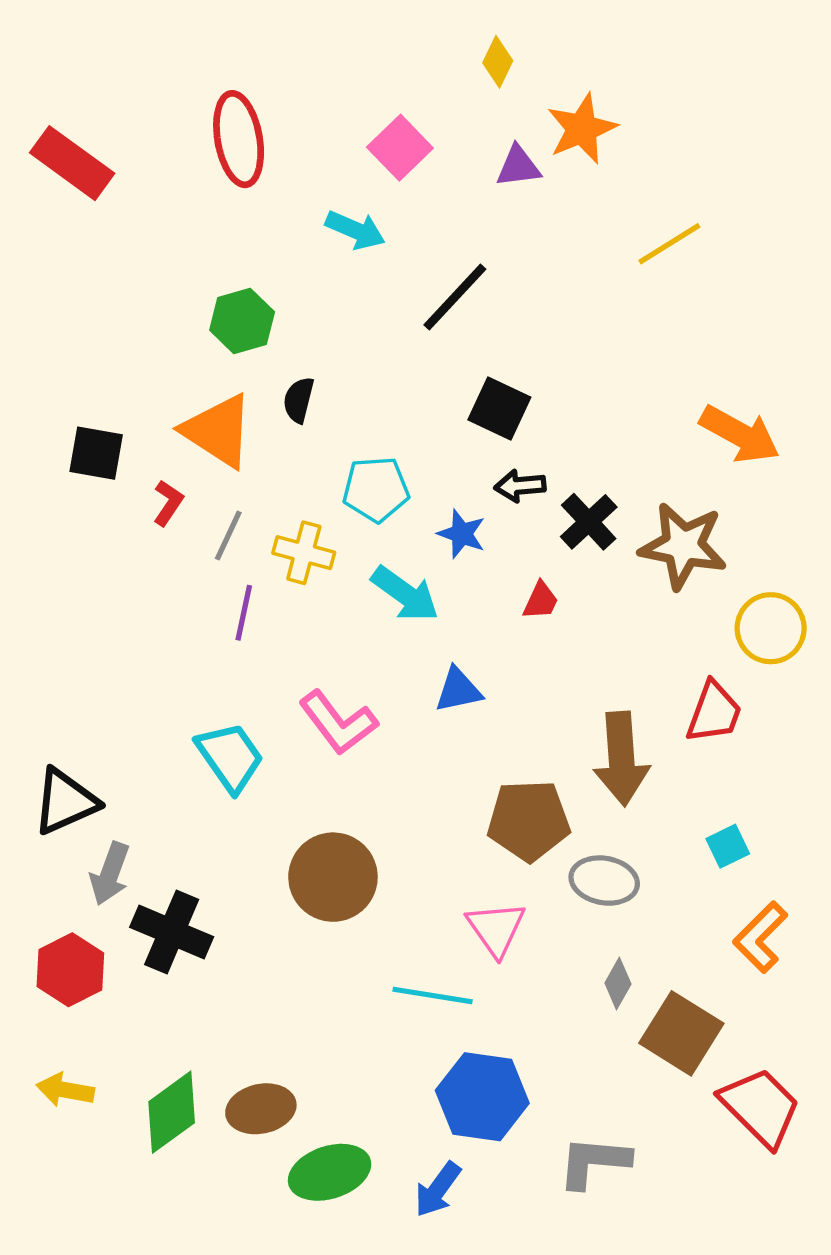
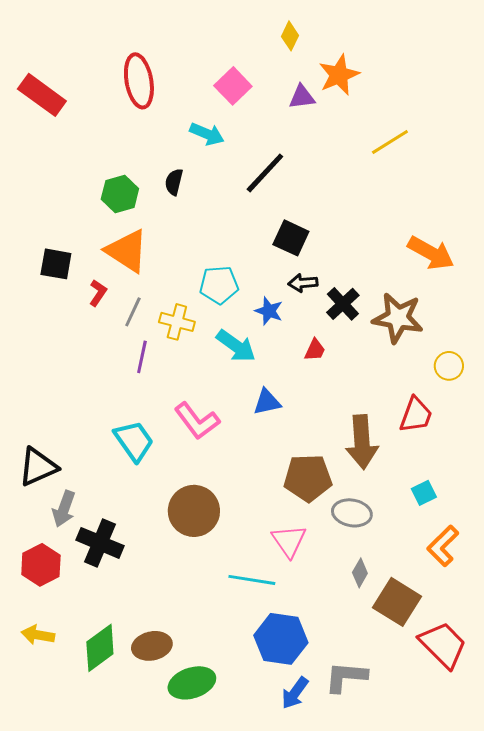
green hexagon: (242, 321) -> (120, 194), moved
black semicircle: (299, 400) -> (174, 182), moved
yellow circle: (771, 628) -> (449, 366), size x0.7
blue arrow: (438, 1189) -> (295, 693), moved

